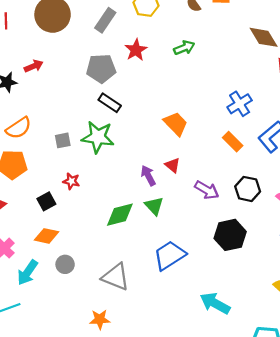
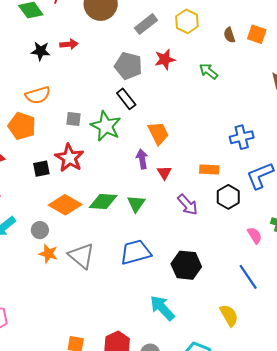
green arrow: (184, 48) -> (208, 71), turned -138
orange trapezoid: (176, 124) -> (158, 133), moved
orange rectangle: (233, 142) -> (209, 170), moved, turned -60
purple arrow: (148, 176) -> (142, 159), moved
red star: (71, 181) -> (69, 158), size x1.8
black hexagon: (248, 189) -> (228, 197), moved
black hexagon: (230, 235) -> (186, 265), moved
orange diamond: (47, 236) -> (65, 205), moved, size x1.4
orange star: (100, 319) -> (48, 254), moved

